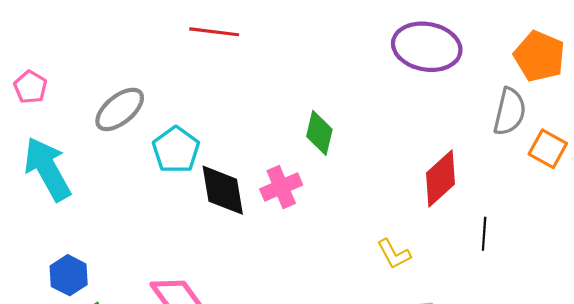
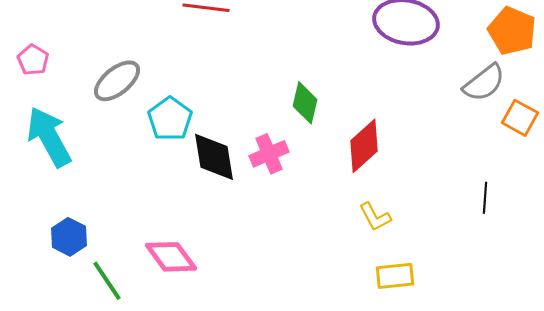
gray semicircle: (510, 112) -> (484, 83), turned 39
red diamond: (441, 178) -> (364, 146), moved
black line: (484, 234) -> (485, 198), moved

